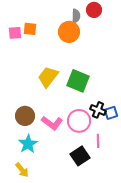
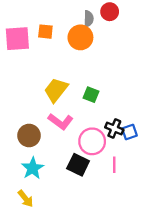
orange square: (30, 29) -> (45, 32), moved
pink square: (15, 33) -> (17, 39), size x1.6
green square: (78, 81) -> (91, 95), size x0.6
pink L-shape: (52, 123) -> (61, 121), moved
black square: (80, 156) -> (78, 165), moved, turned -30

